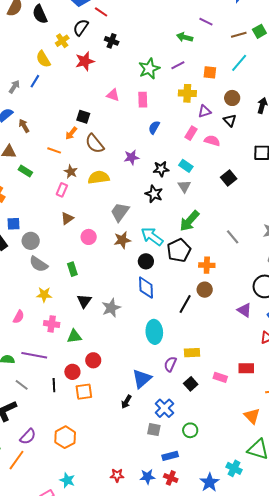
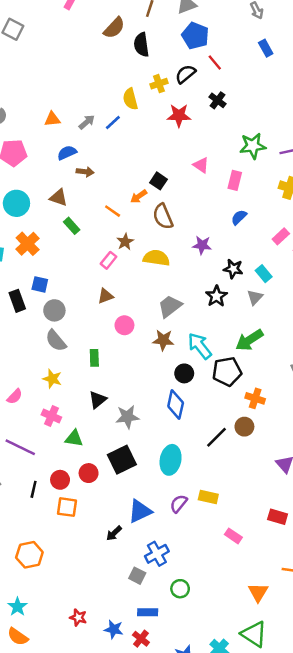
brown arrow: (24, 126) -> (85, 172), turned 112
red rectangle: (246, 368) -> (278, 517), moved
black square: (191, 384) -> (122, 460), moved, size x1.6

